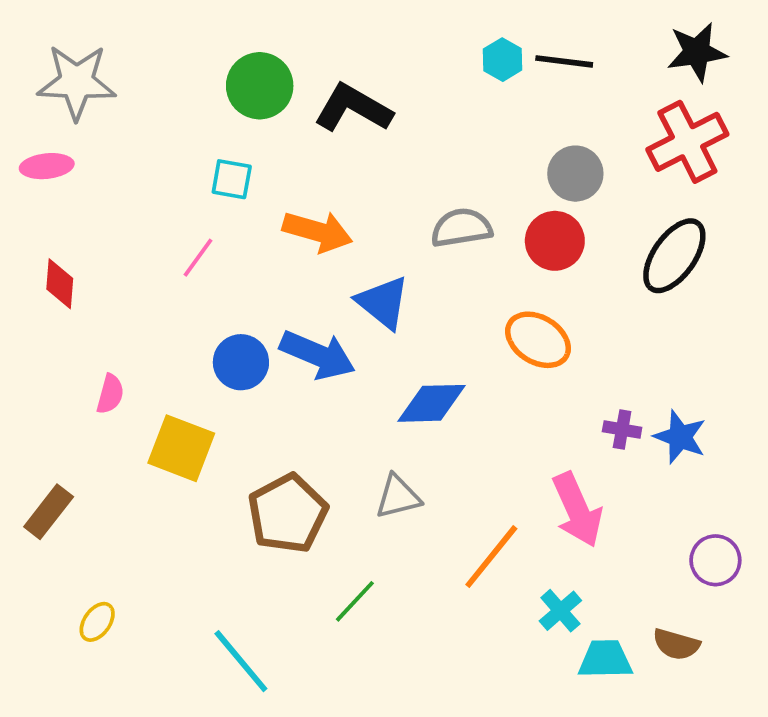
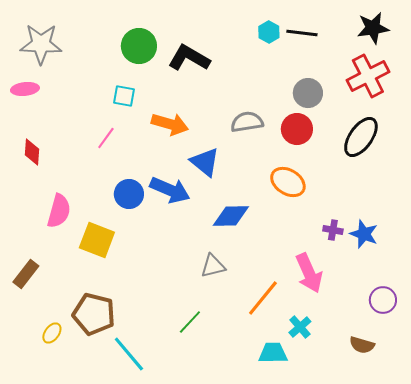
pink semicircle: (110, 394) -> (59, 211), size x1.6
brown pentagon: (288, 514) -> (94, 314), moved, turned -30
cyan trapezoid: (605, 659) -> (273, 353), moved

